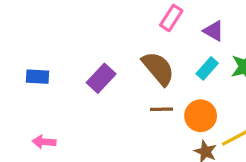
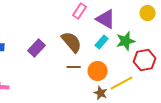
purple triangle: (214, 31) -> (106, 19), size x1.5

